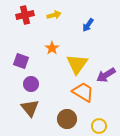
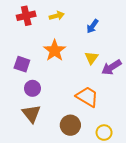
orange star: (52, 48) -> (55, 50), size x1.5
yellow triangle: (77, 64) -> (91, 58), moved, size x0.6
purple arrow: (106, 75) -> (111, 67), moved

